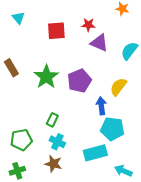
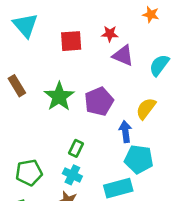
cyan triangle: (18, 18) -> (25, 25), size x1.6
green rectangle: (52, 120) -> (76, 148), moved

